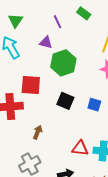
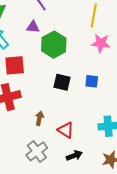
red square: (31, 85) -> (15, 65), moved
red triangle: (80, 148) -> (66, 130), moved, turned 36

